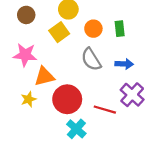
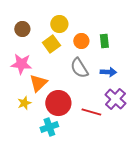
orange triangle: (44, 76) -> (38, 83), turned -30
cyan cross: (76, 129) -> (49, 127), moved, turned 30

